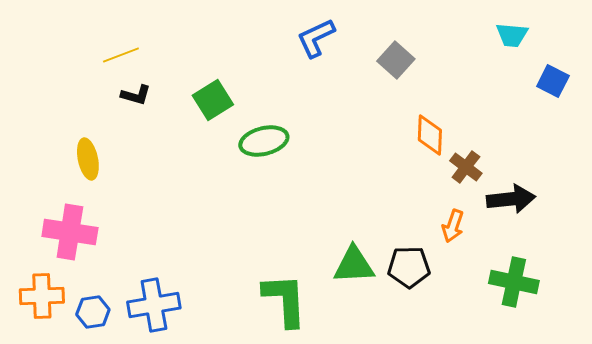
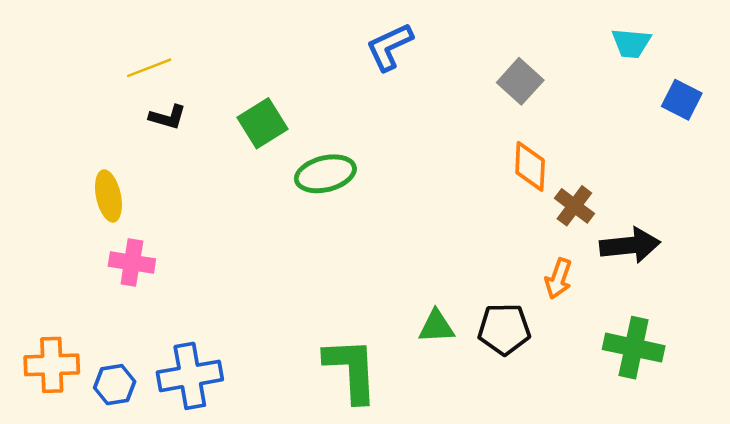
gray square: (396, 60) -> (520, 81), moved
pink cross: (70, 232) -> (132, 263), moved, size x0.7
green triangle: (354, 265) -> (436, 327), size x0.7

